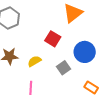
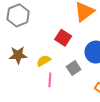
pink line: (31, 88) -> (50, 80), moved

